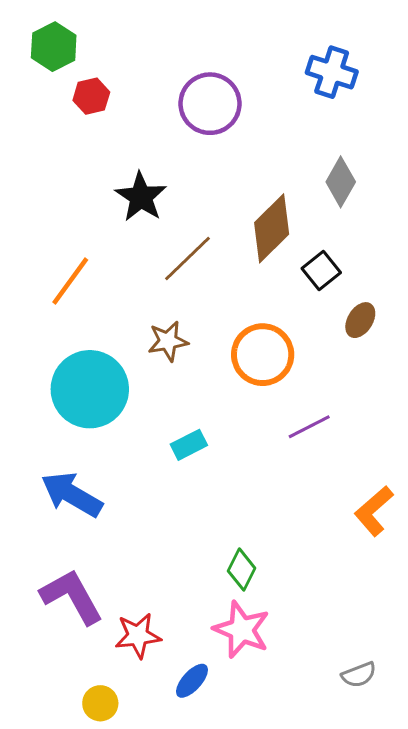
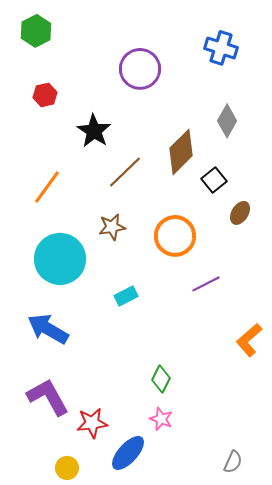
red hexagon: (91, 96) -> (45, 95), moved
pink star: (242, 630) -> (161, 419), size x0.6
gray semicircle: (359, 675) -> (233, 462), moved, turned -45
blue ellipse: (192, 681) -> (128, 453), size x1.5

